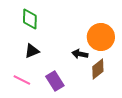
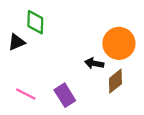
black triangle: (32, 51) -> (16, 42), moved

